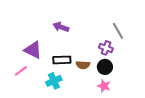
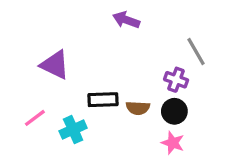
purple arrow: (61, 27) -> (126, 20), moved
purple triangle: (33, 50) -> (55, 65), moved
cyan cross: (54, 81) -> (73, 130), moved

